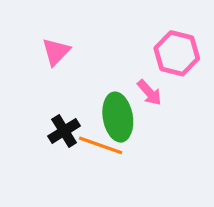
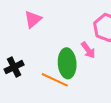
black cross: (64, 131) -> (14, 67), moved

